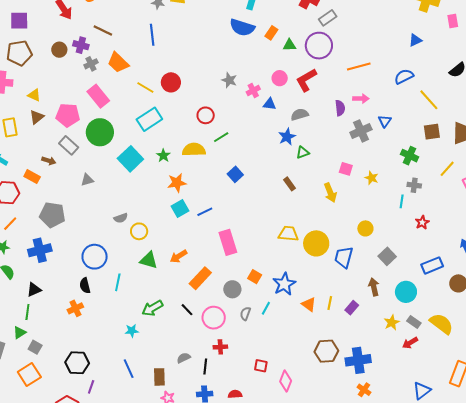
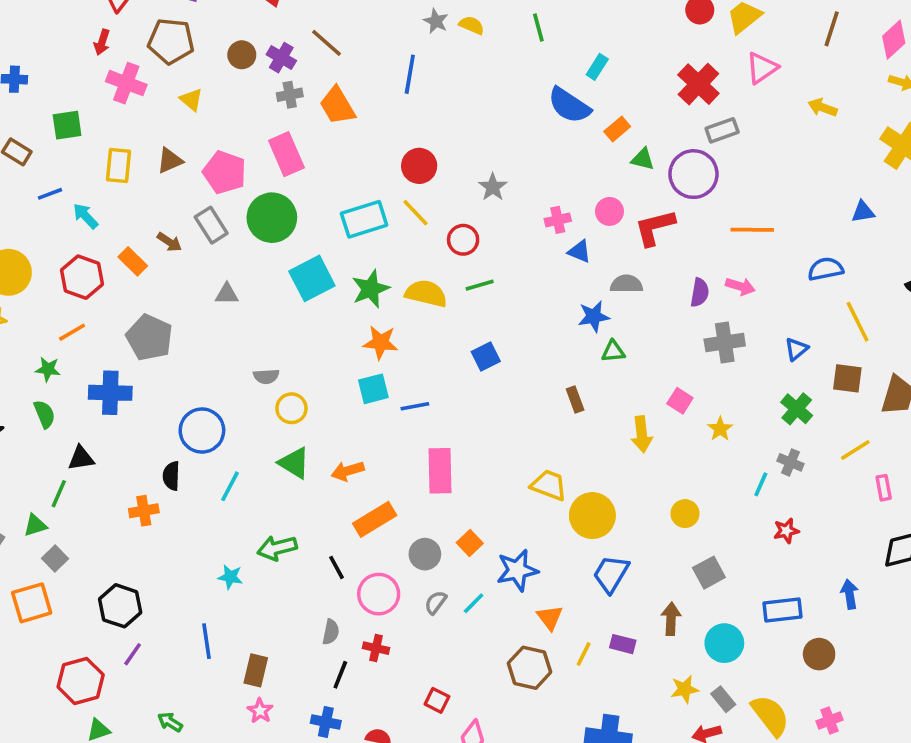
gray star: (229, 80) -> (493, 187), moved
yellow line: (145, 88) -> (416, 213), moved
yellow triangle: (34, 95) -> (191, 100), moved
blue triangle: (385, 121) -> (796, 349), moved
green star: (163, 156) -> (370, 289), size x1.5
blue trapezoid: (344, 257) -> (611, 574), moved
yellow line: (330, 303) -> (584, 654), moved
purple rectangle: (352, 308) -> (623, 644), turned 48
brown hexagon: (326, 351) -> (530, 668), moved
gray semicircle: (184, 358) -> (331, 632), moved, turned 112

